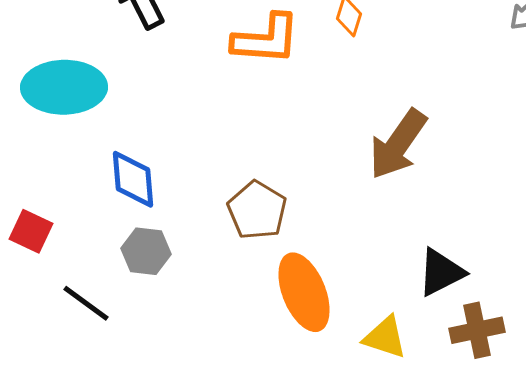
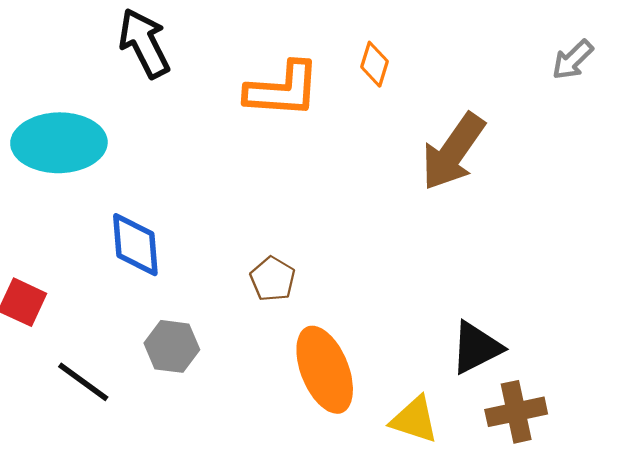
brown arrow: (398, 144) -> (453, 152), moved
brown pentagon: (257, 210) -> (273, 279), size x0.7
gray hexagon: (146, 251) -> (172, 346), moved

